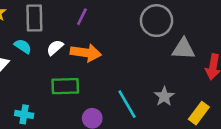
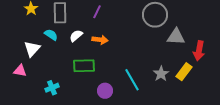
orange arrow: (86, 53) -> (100, 40), size x0.7
yellow rectangle: (199, 113) -> (184, 72), moved
cyan cross: (24, 114) -> (52, 88), turned -32

